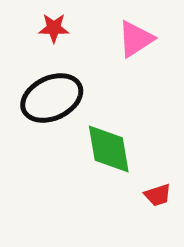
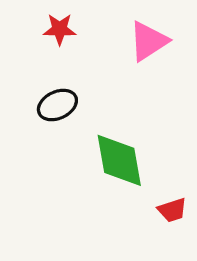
black ellipse: (52, 98) -> (57, 105), size x0.6

